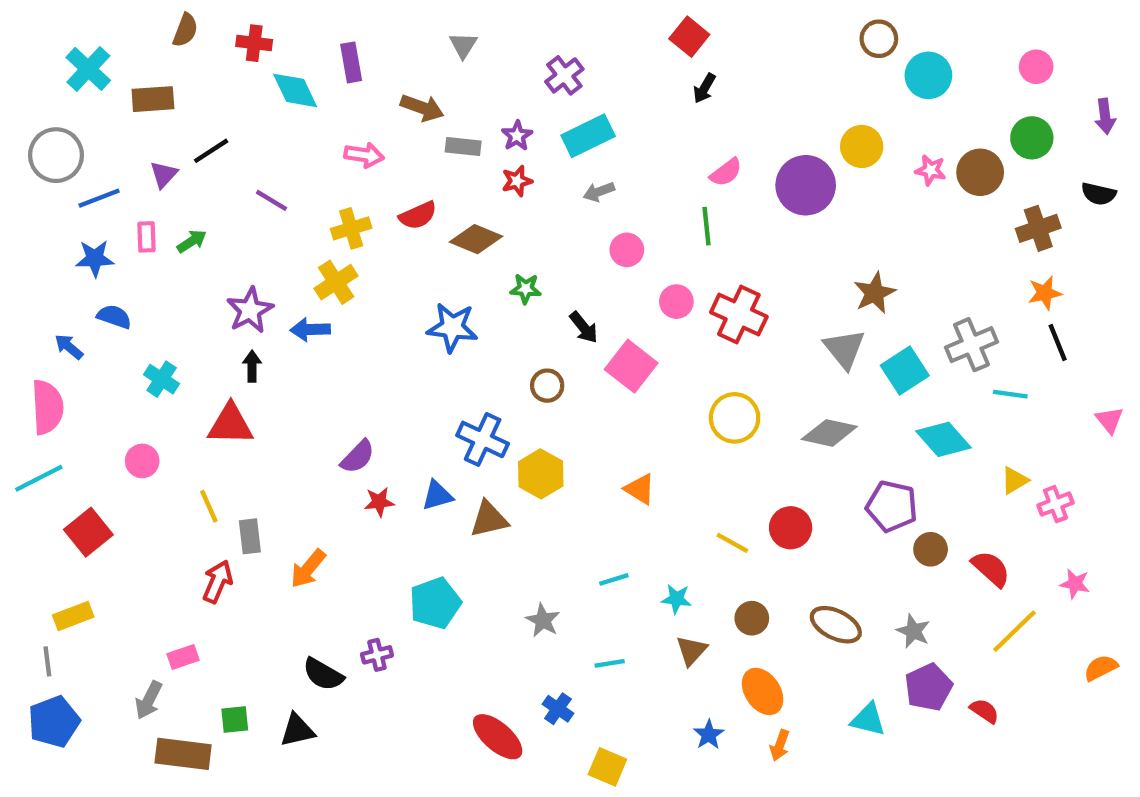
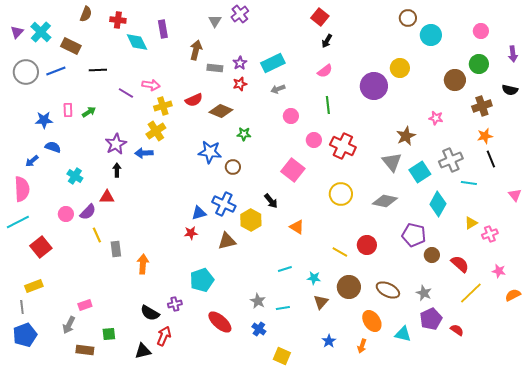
purple cross: (564, 75) -> (240, 14), moved
brown rectangle: (153, 99) -> (71, 46), turned 30
brown arrow: (422, 108) -> (196, 50), turned -96
black line: (211, 151) -> (98, 70), turned 30
pink arrow: (364, 155) -> (151, 85), moved
pink star: (931, 170) -> (436, 118), moved
pink semicircle: (726, 172) -> (325, 71), moved
purple triangle: (164, 174) -> (17, 32), moved
blue line: (99, 198) -> (56, 71), moved
black arrow: (584, 327) -> (271, 201), moved
blue arrow: (69, 347) -> (32, 161), turned -80
brown circle: (547, 386) -> (233, 167), moved
red triangle: (230, 424) -> (107, 197), size x0.7
cyan diamond: (943, 439) -> (438, 204), turned 70
purple semicircle: (358, 457) -> (88, 212), moved
blue triangle: (437, 495) -> (199, 213), moved
red star: (379, 502) -> (191, 233), moved
orange arrow: (308, 569) -> (143, 264), turned 144
red arrow: (218, 582) -> (164, 336), moved
brown circle: (752, 618) -> (349, 287), size x1.5
gray star: (543, 620) -> (258, 301), moved
orange semicircle: (1101, 668) -> (513, 295), moved
orange ellipse: (763, 691) -> (372, 321), moved
black triangle: (297, 730) -> (143, 351), moved
red ellipse: (498, 737) -> (220, 322), moved
brown rectangle: (183, 754) -> (85, 350), size x0.7

